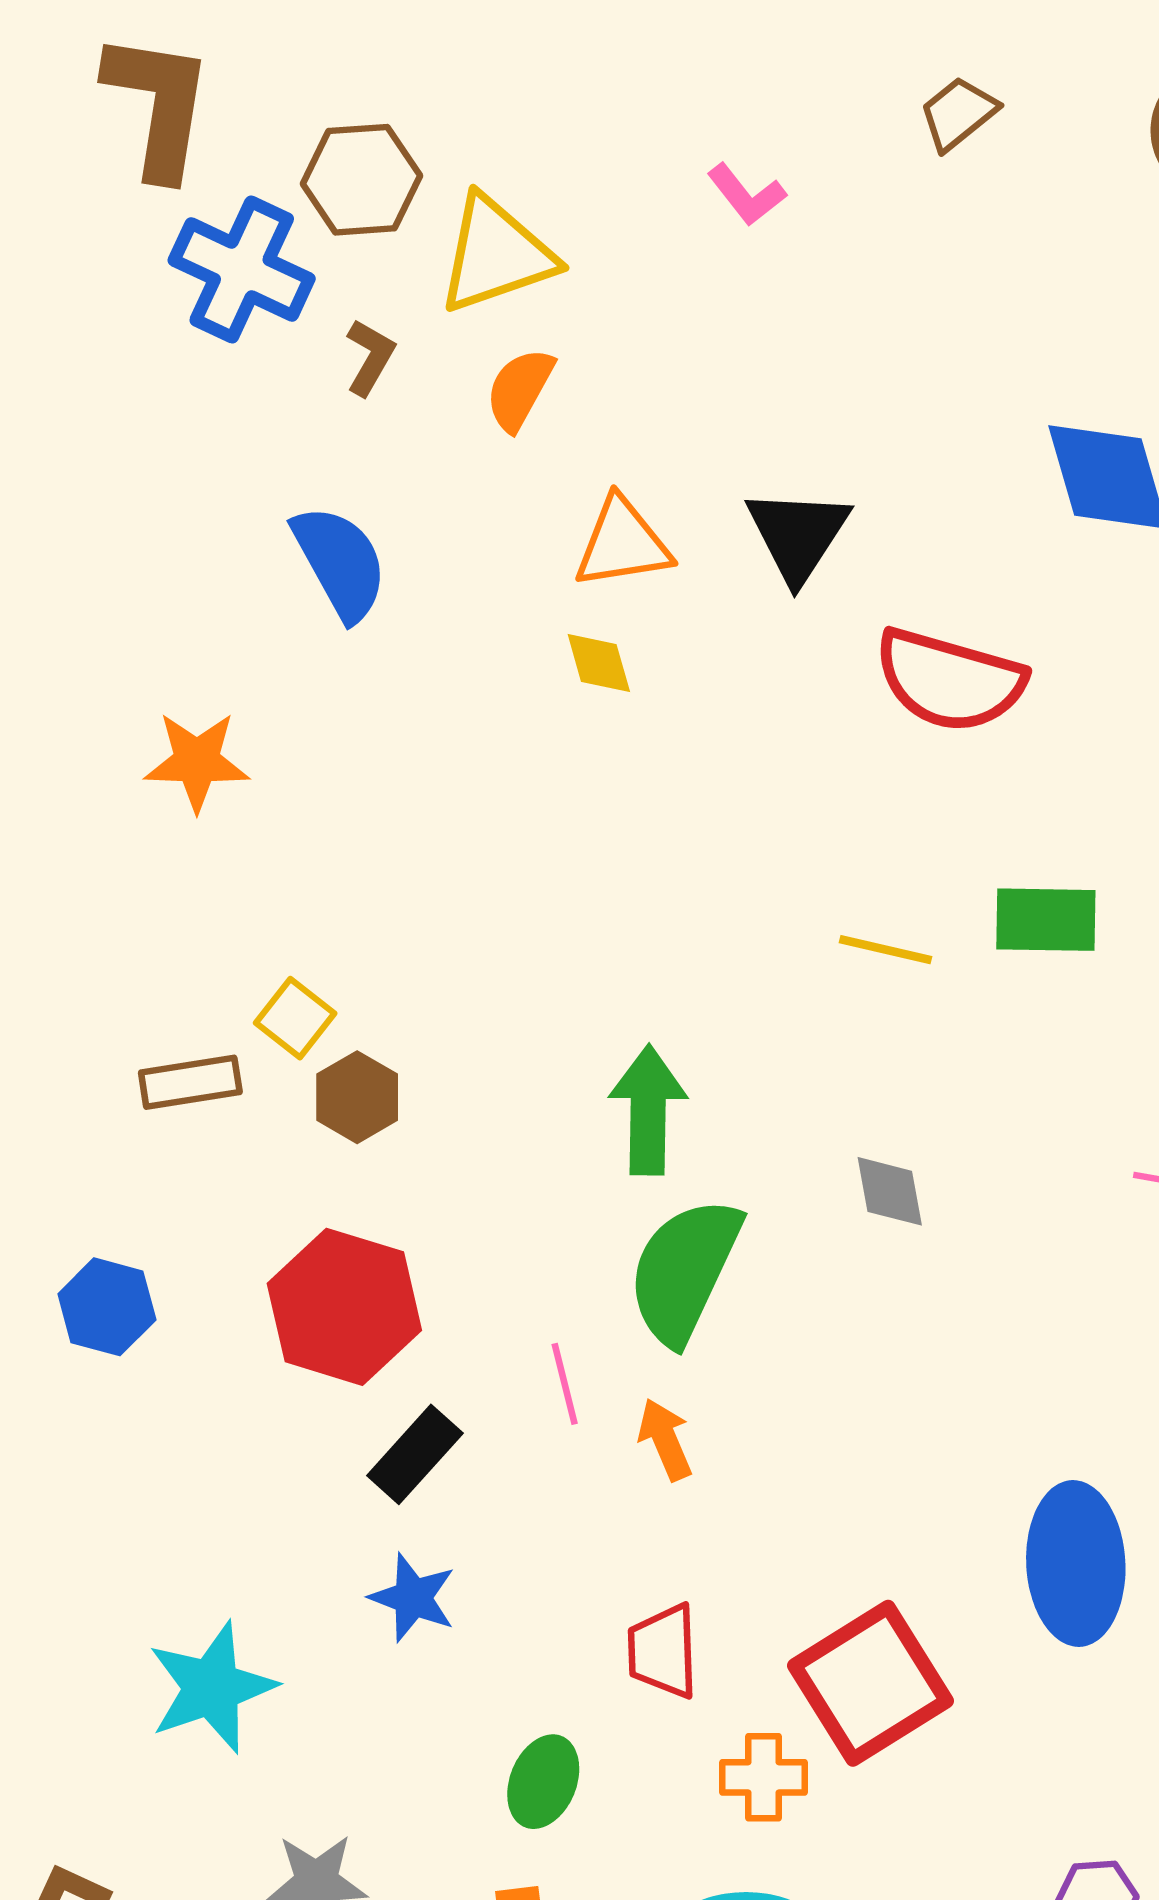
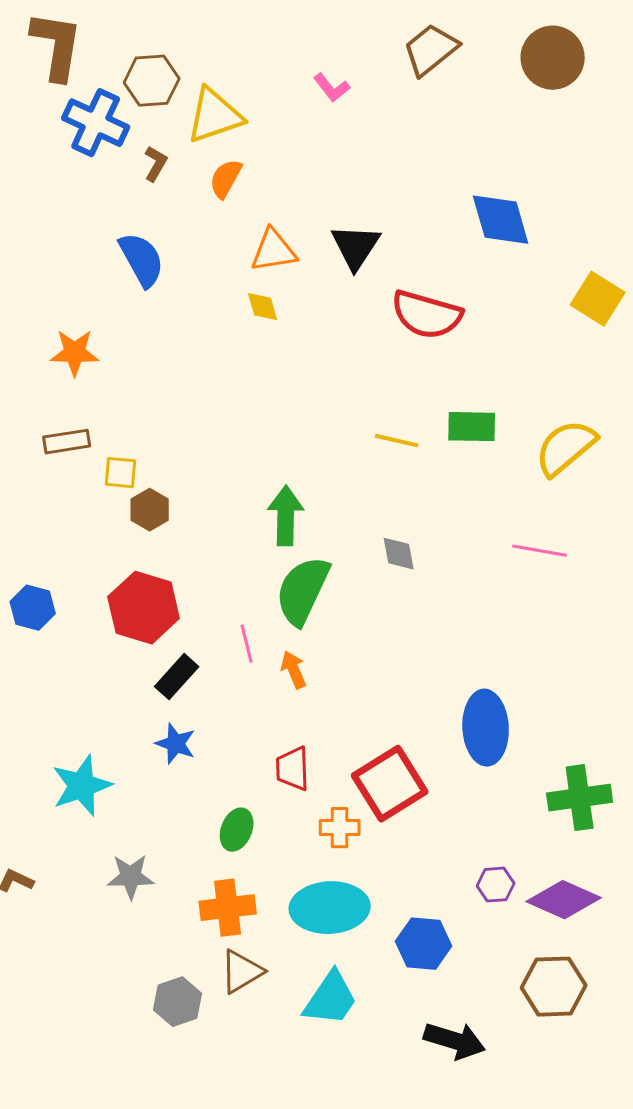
brown trapezoid: (958, 113) -> (431, 50), size x1.5
yellow square: (295, 1018) -> (121, 473), turned -33
brown rectangle: (190, 1082) -> (67, 442), moved

